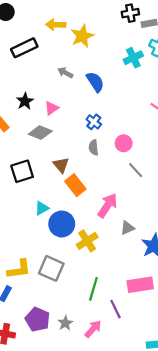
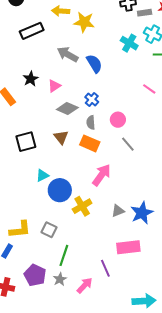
yellow star: (82, 36) -> (84, 22), turned 30
cyan cross: (133, 58) -> (129, 43), turned -36
gray arrow: (65, 73) -> (68, 54), size x1.5
gray diamond: (40, 133) -> (67, 108), moved
orange rectangle: (75, 185) -> (90, 143), moved, turned -30
gray triangle: (127, 228) -> (118, 211), moved
gray square: (51, 268) -> (49, 230), size x0.7
green line: (93, 289) -> (64, 255), moved

